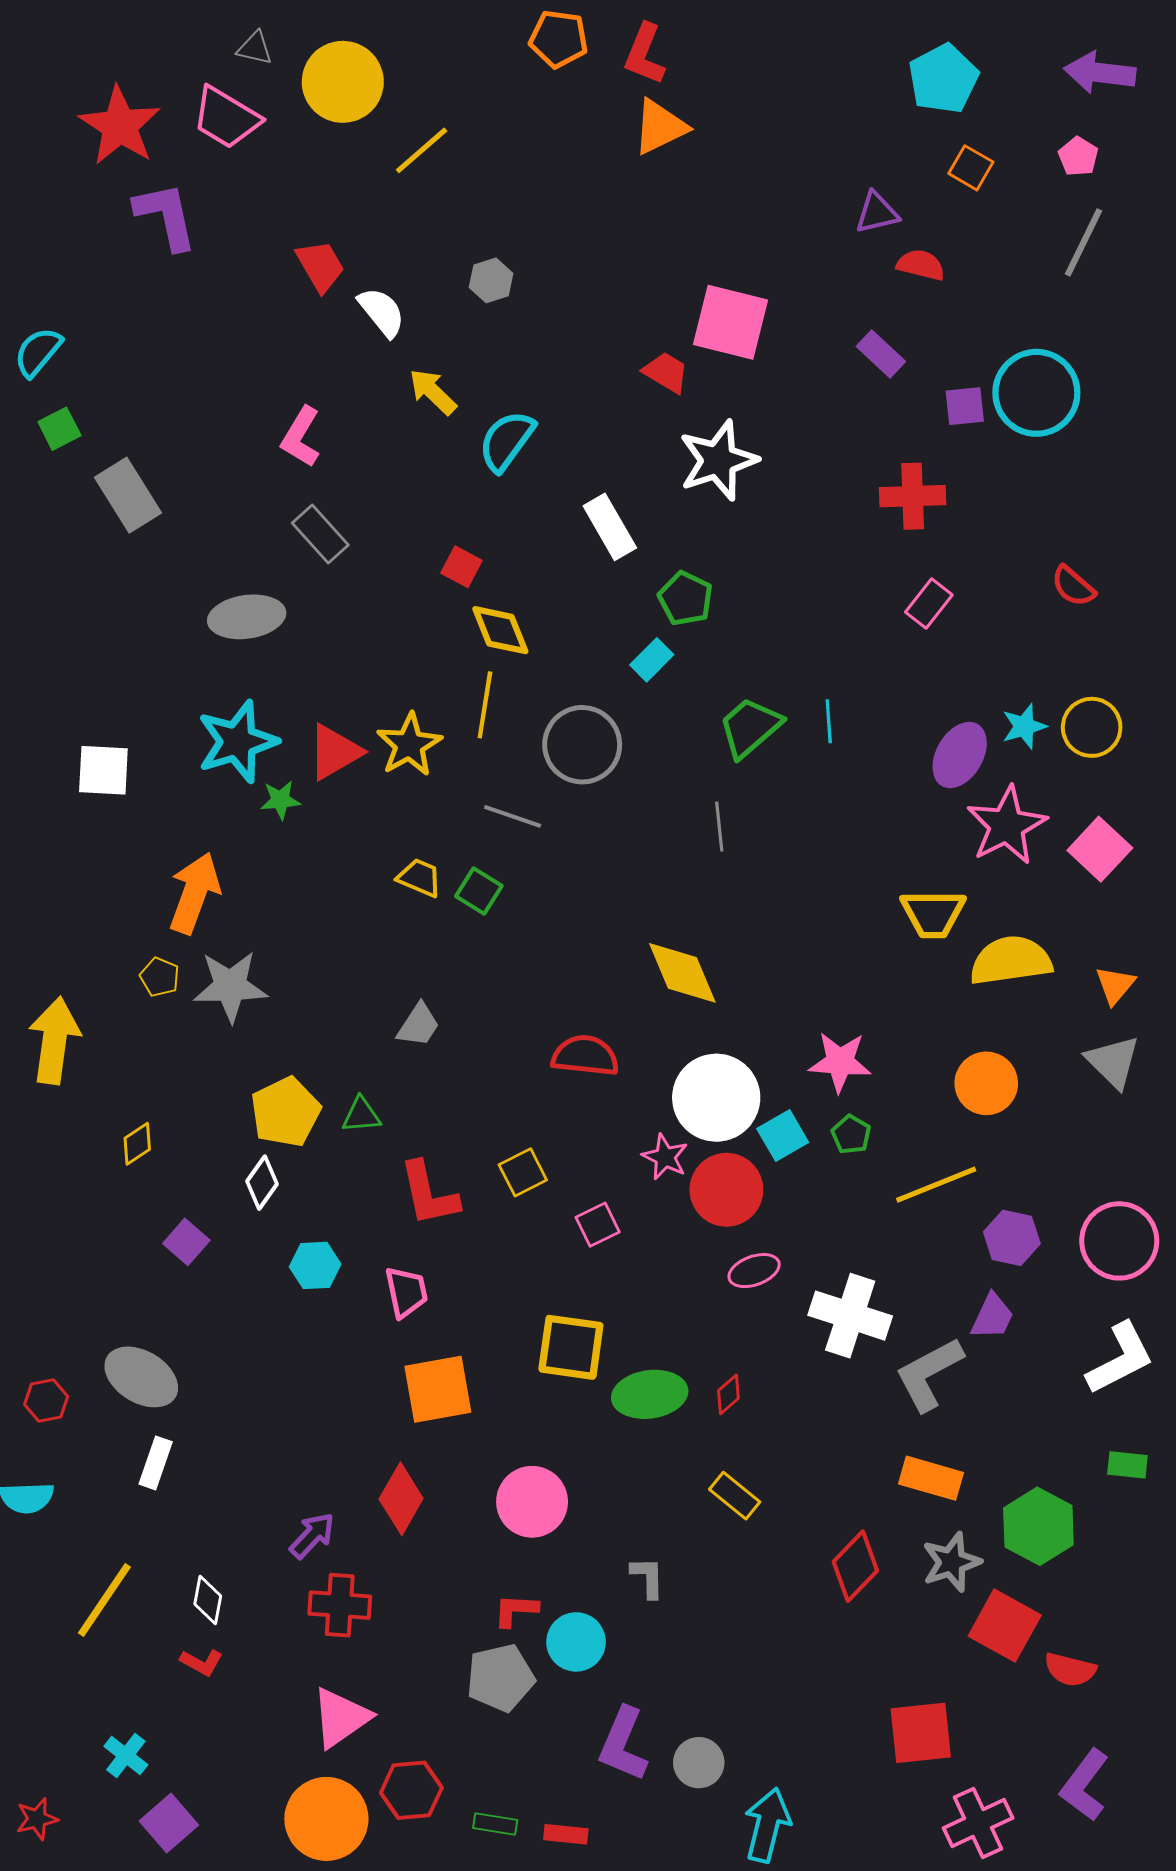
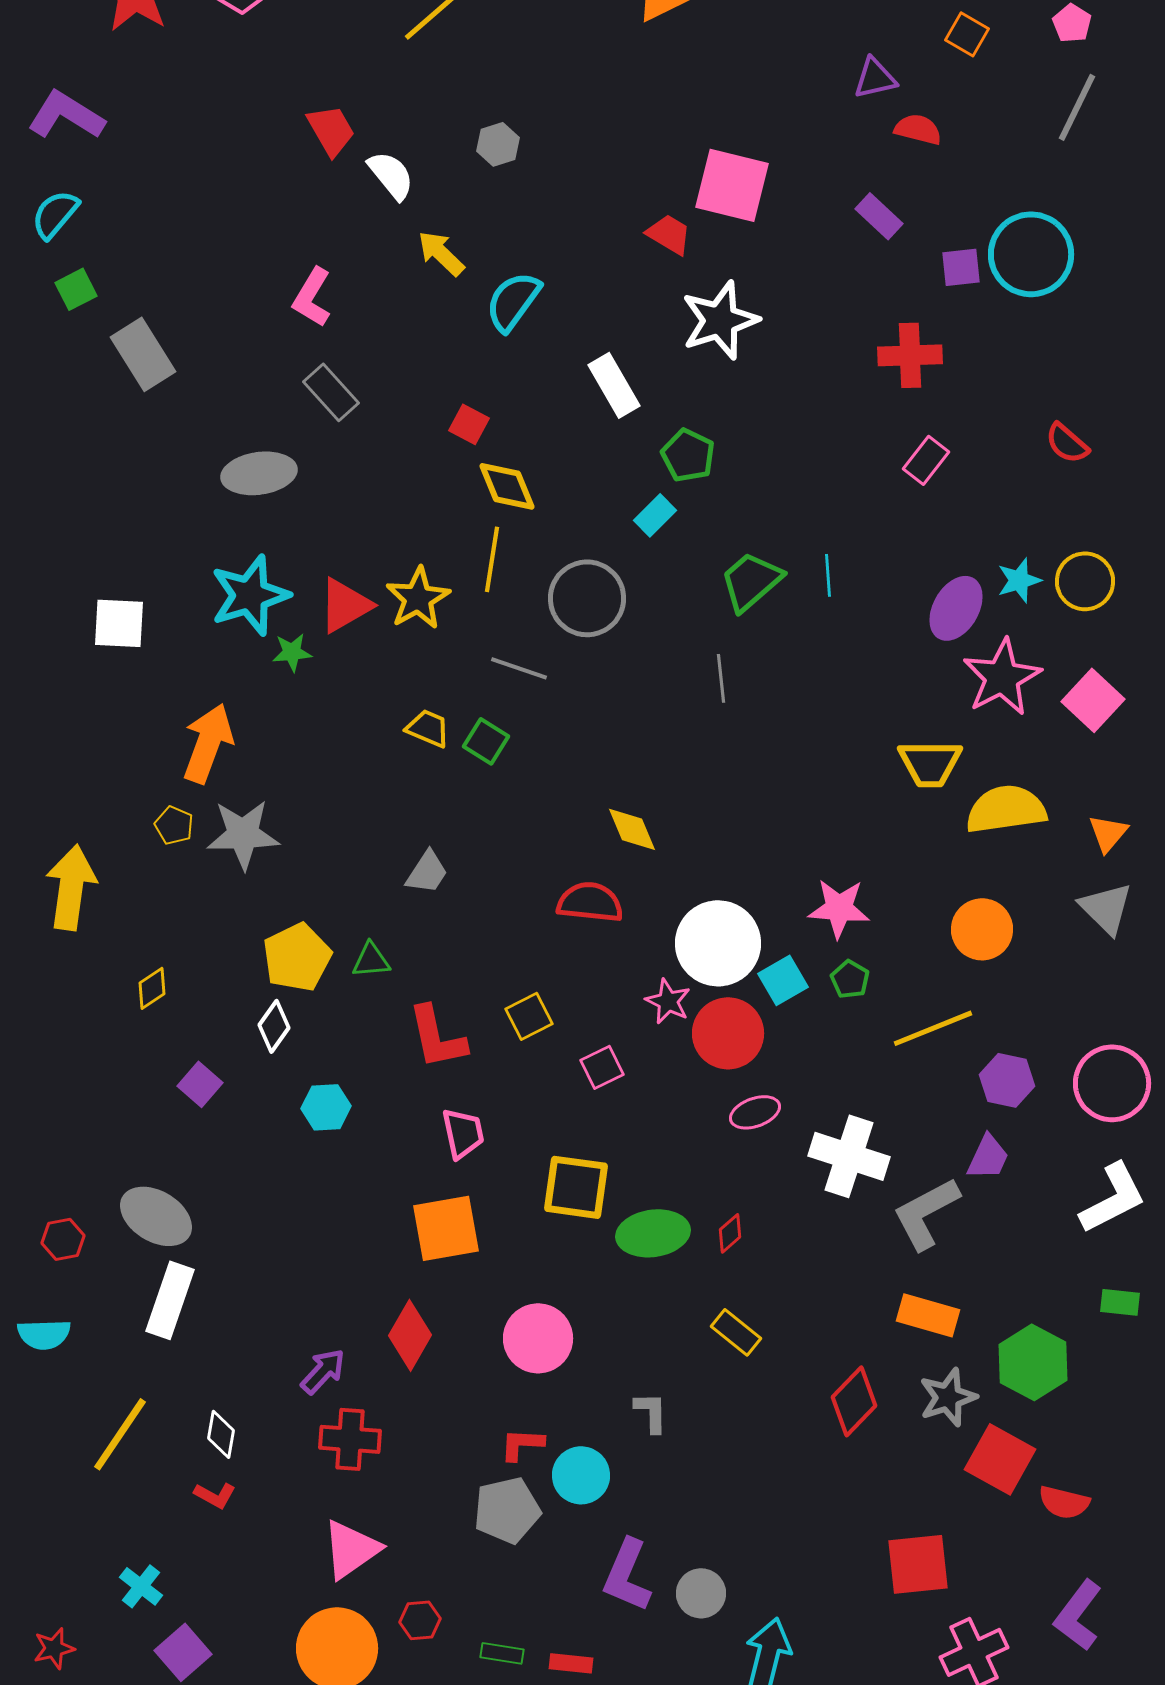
purple L-shape: (166, 216) -> (66, 115), moved, turned -46
yellow diamond: (682, 973) -> (632, 829), moved, size x0.7
pink trapezoid: (406, 1292) -> (463, 1133), moved
white rectangle: (156, 1463) -> (170, 1300), size x1.5
red hexagon: (411, 1790) -> (420, 1620), size x0.7

